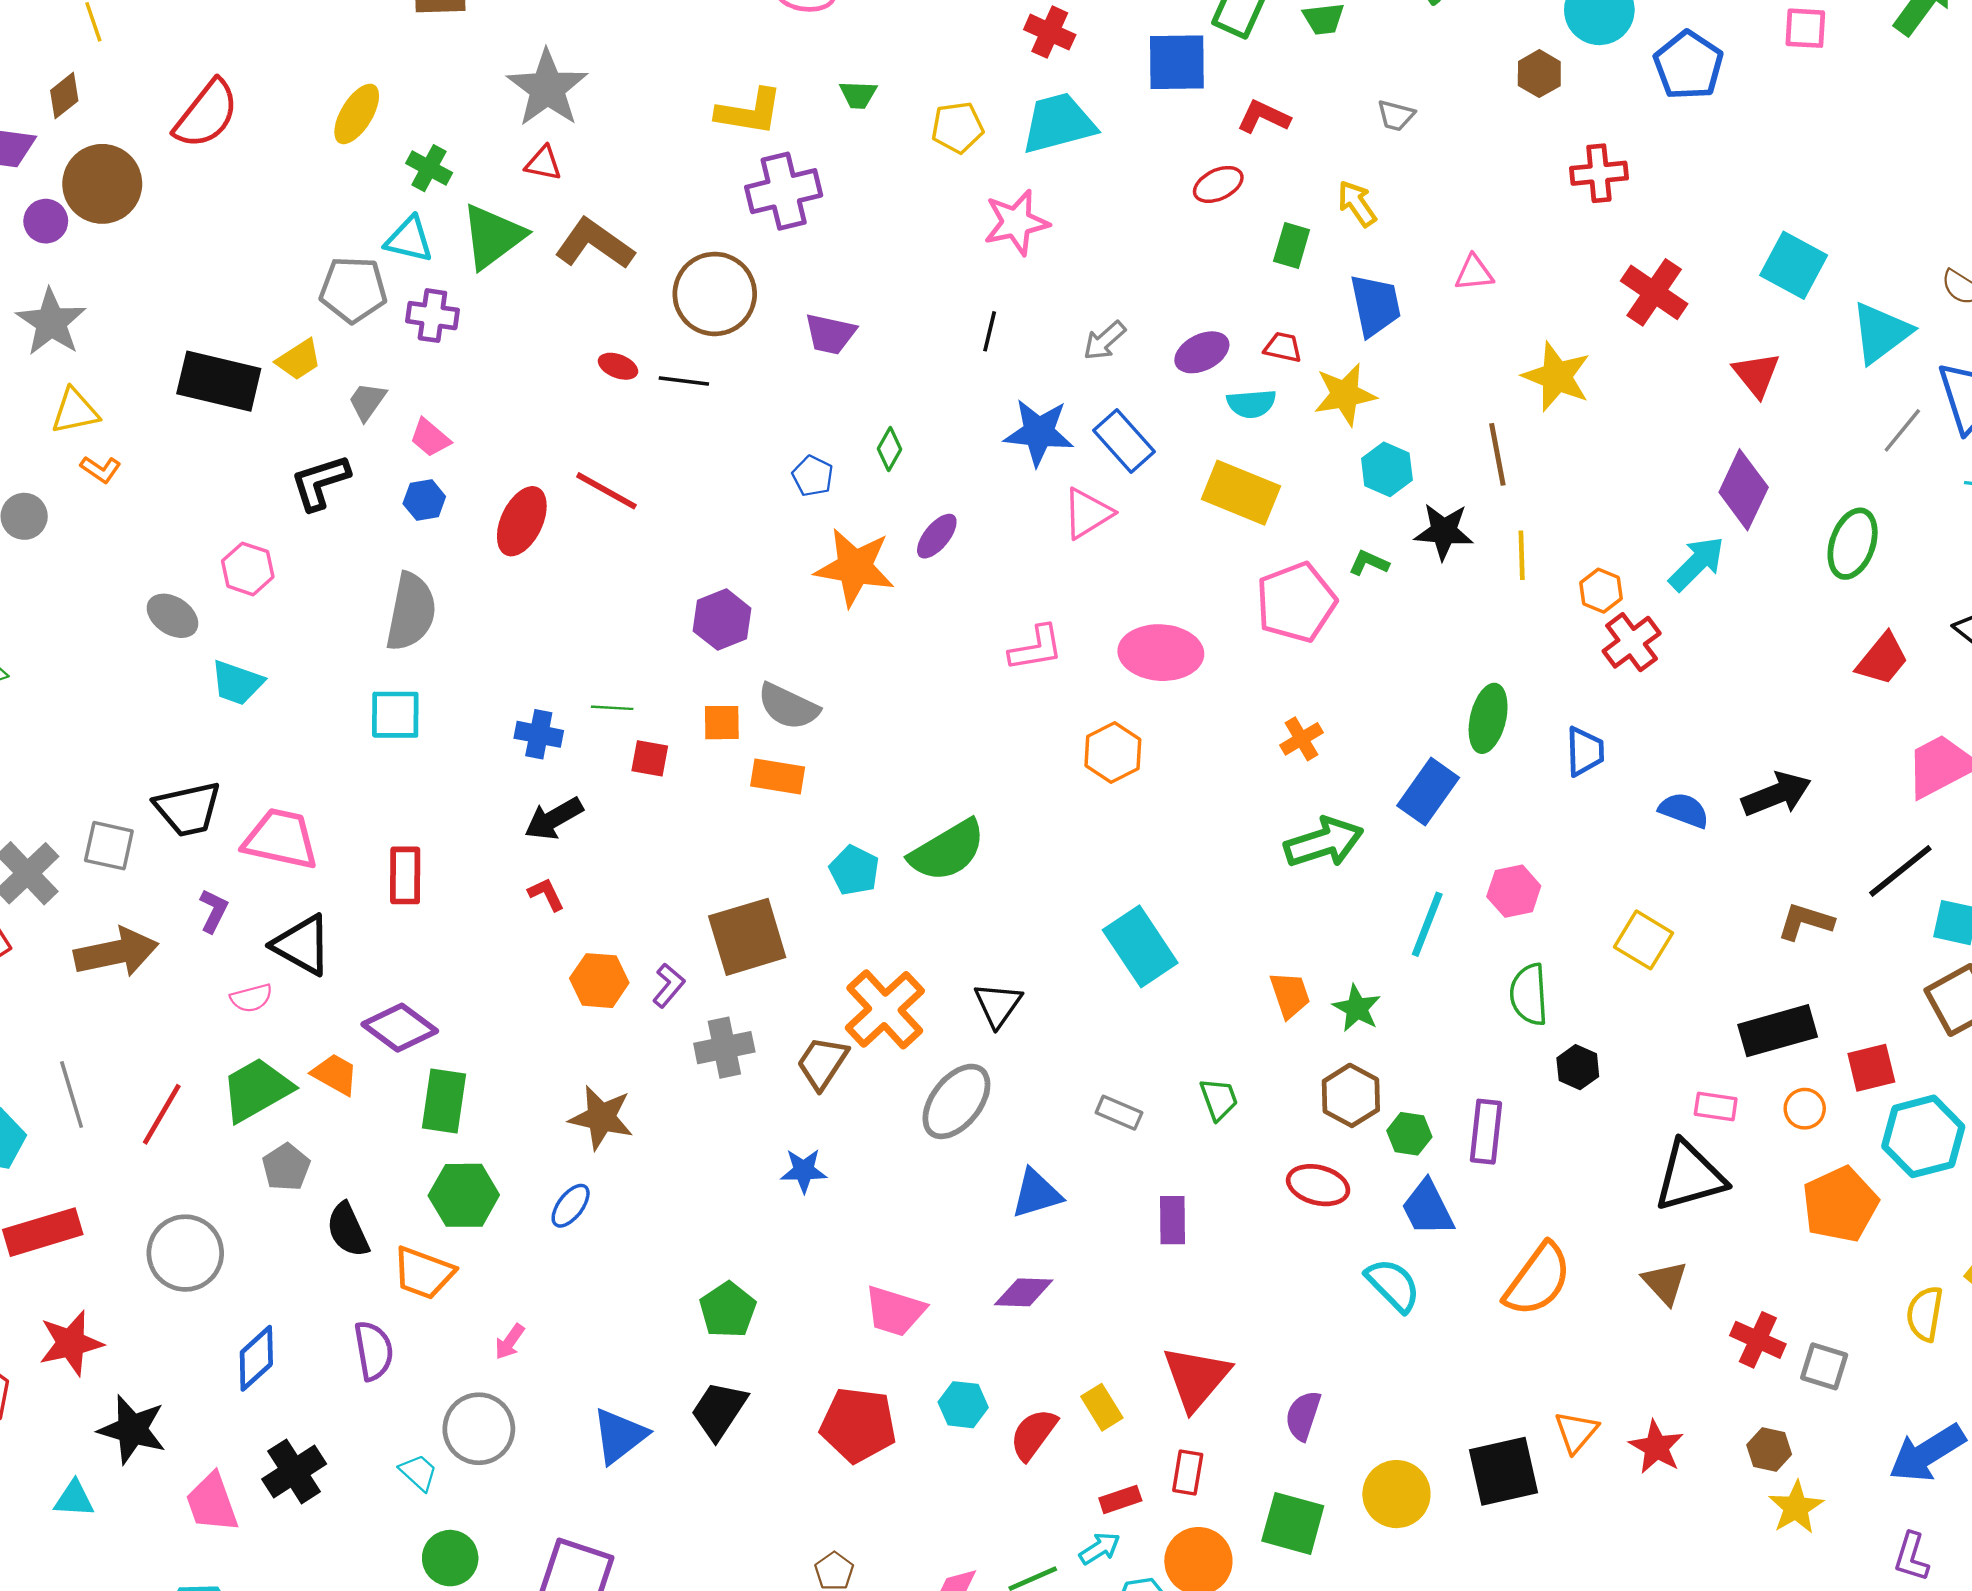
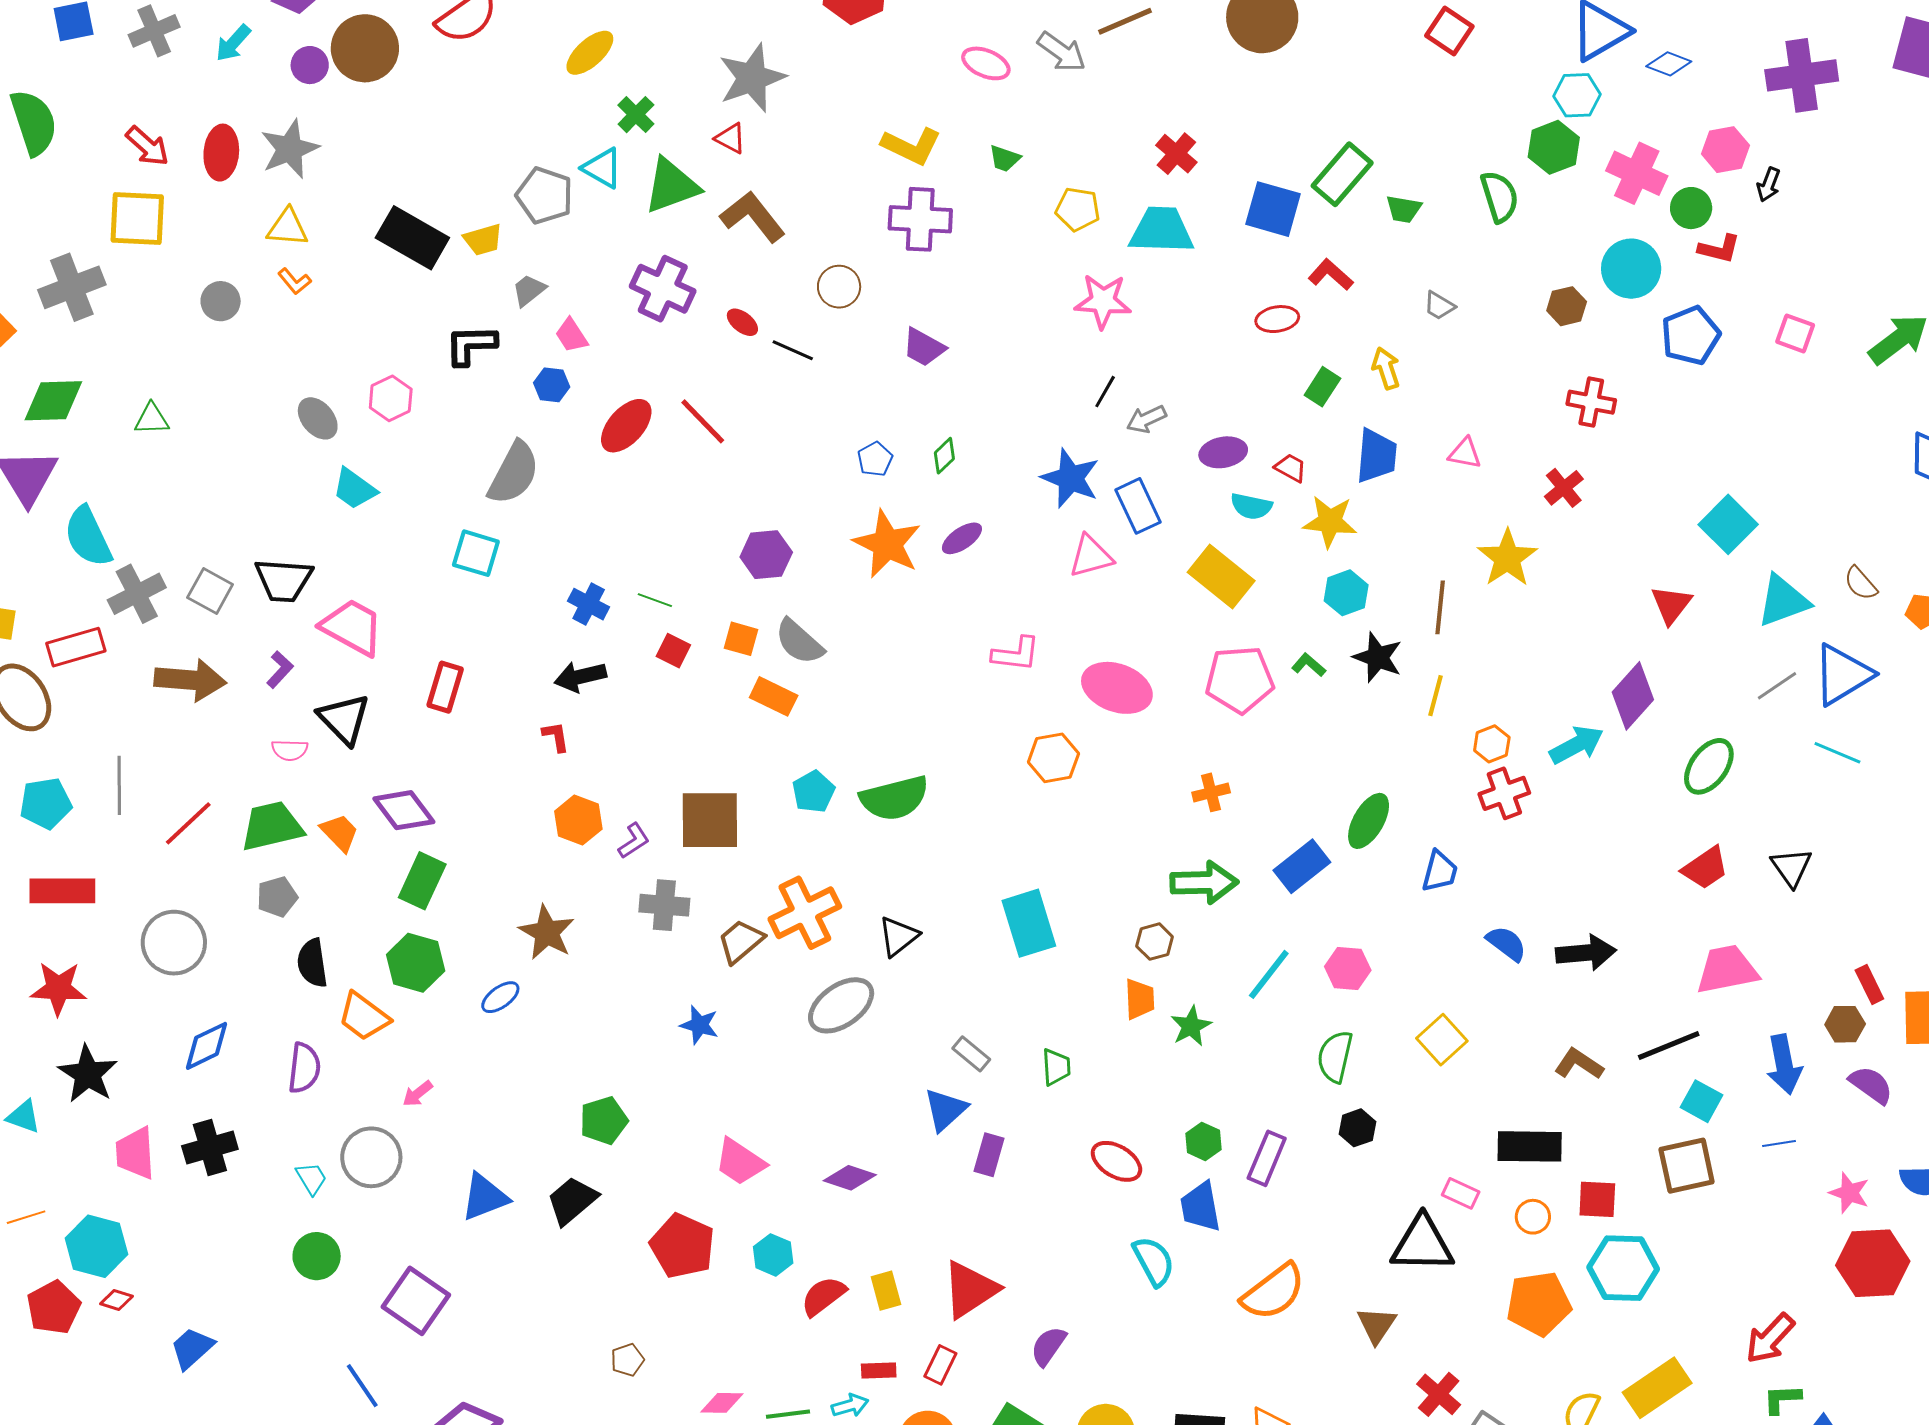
red cross: (1654, 292) -> (1564, 488), moved, size x0.7
brown circle: (715, 294) -> (839, 287), size x0.6
purple cross: (432, 316) -> (663, 289), moved, size x1.4
black line: (990, 331) -> (1105, 392), moved
brown hexagon: (1351, 1095) -> (1155, 942), moved, size x0.7
blue triangle: (1036, 1194) -> (945, 1110), moved, turned -42

